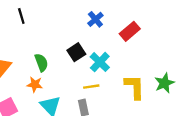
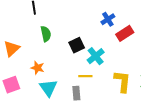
blue cross: (95, 19) -> (108, 19), moved
green semicircle: (41, 63) -> (46, 34), moved

